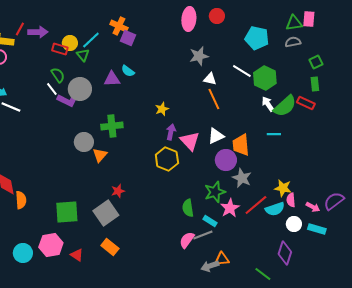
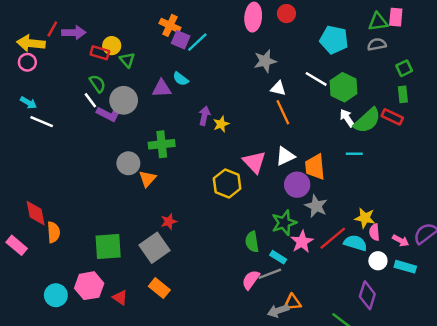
cyan line: (91, 40) -> (197, 42), moved
purple arrow: (171, 132) -> (204, 116), moved
cyan semicircle: (275, 209) -> (355, 243), turned -144

